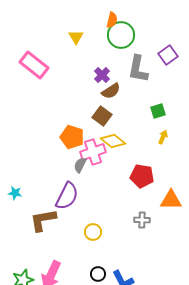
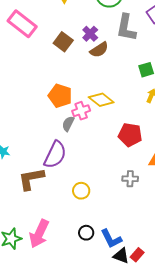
brown square: (102, 116) -> (63, 42), moved
pink cross: (93, 152) -> (81, 111), size x0.7

